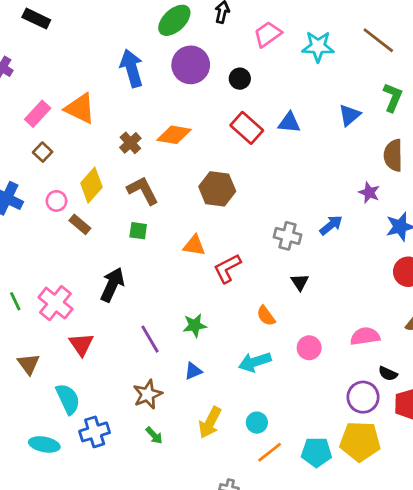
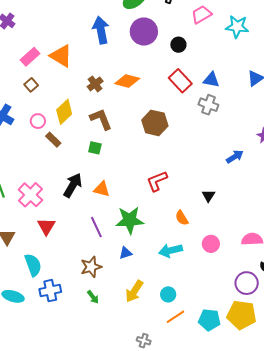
gray cross: (288, 236) -> (208, 105), moved
orange triangle: (194, 245) -> (102, 189), moved
green star: (195, 325) -> (130, 220), size x1.6

